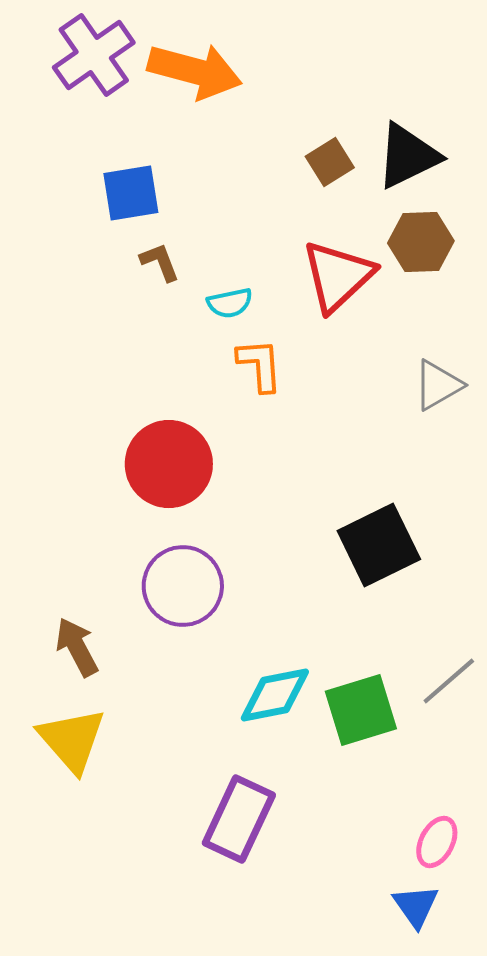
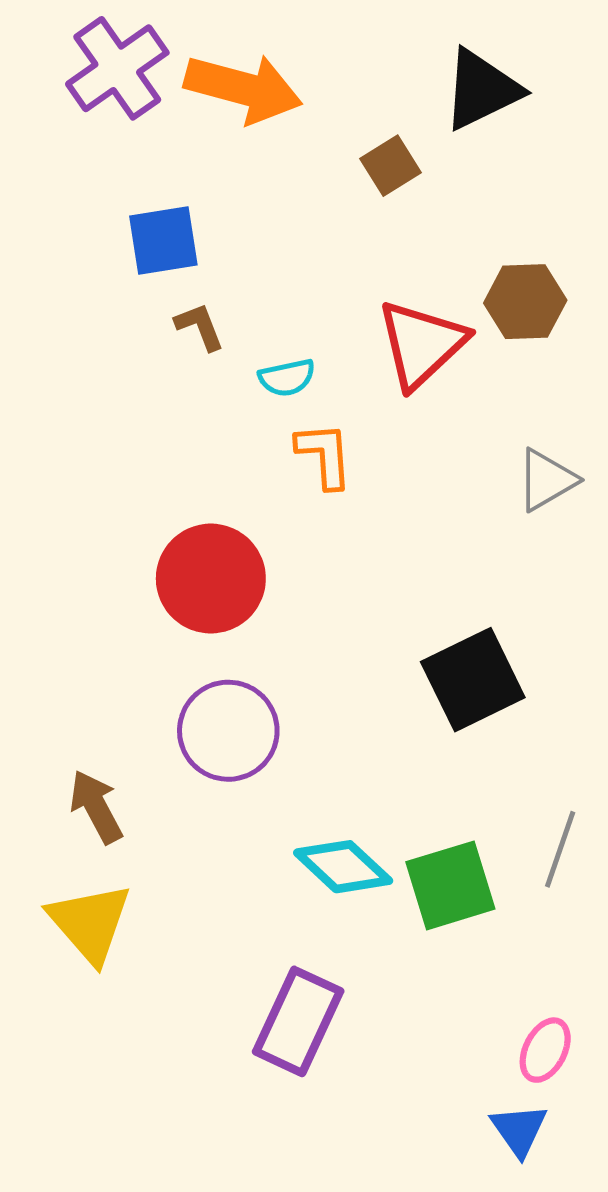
black triangle: (408, 156) -> (482, 90), moved
brown square: (330, 162) -> (390, 166), moved
gray line: (449, 681) -> (560, 849), turned -30
cyan diamond: (275, 695) -> (343, 867), turned 54

